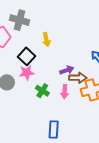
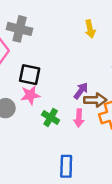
yellow arrow: (46, 40) -> (90, 29), moved
black square: (27, 56) -> (30, 75), turned -30
purple arrow: (67, 70) -> (81, 91), turned -32

